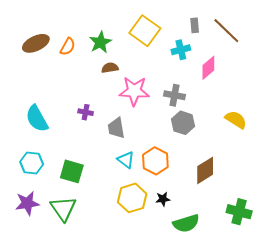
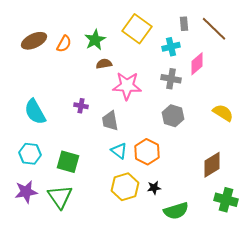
gray cross: (174, 95) -> (171, 79), moved
brown diamond: (205, 170) -> (212, 165), moved

